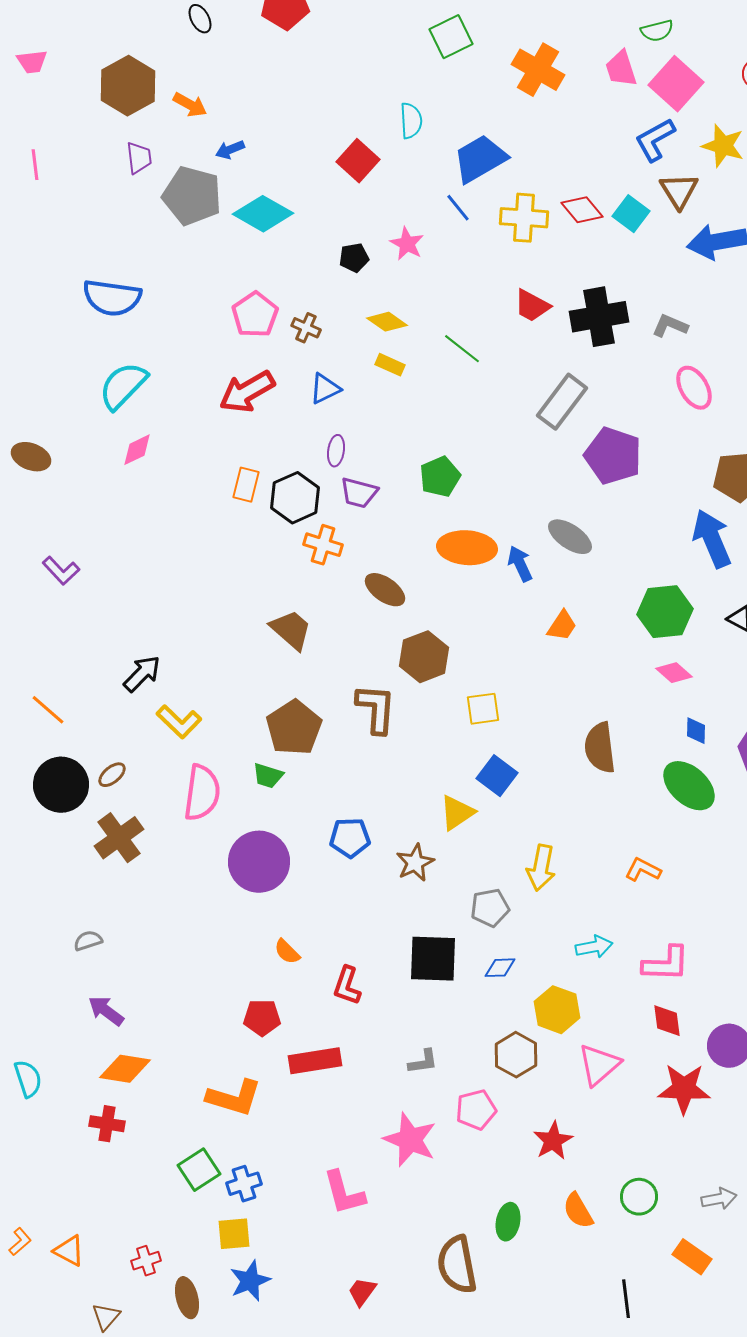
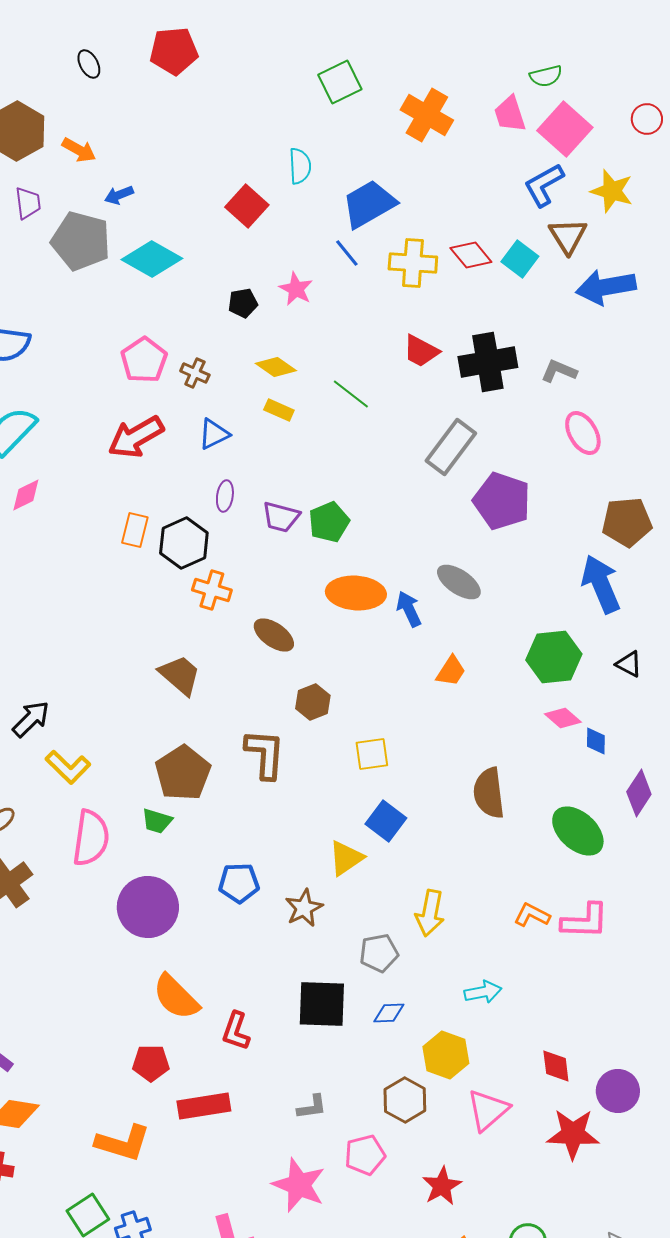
purple trapezoid: (359, 493) -> (281, 517), moved
brown hexagon: (424, 657) -> (313, 702), size x0.7
blue diamond: (696, 731) -> (596, 741), moved
orange semicircle: (287, 952) -> (176, 997), size x1.8
pink L-shape: (666, 964) -> (585, 921), moved

